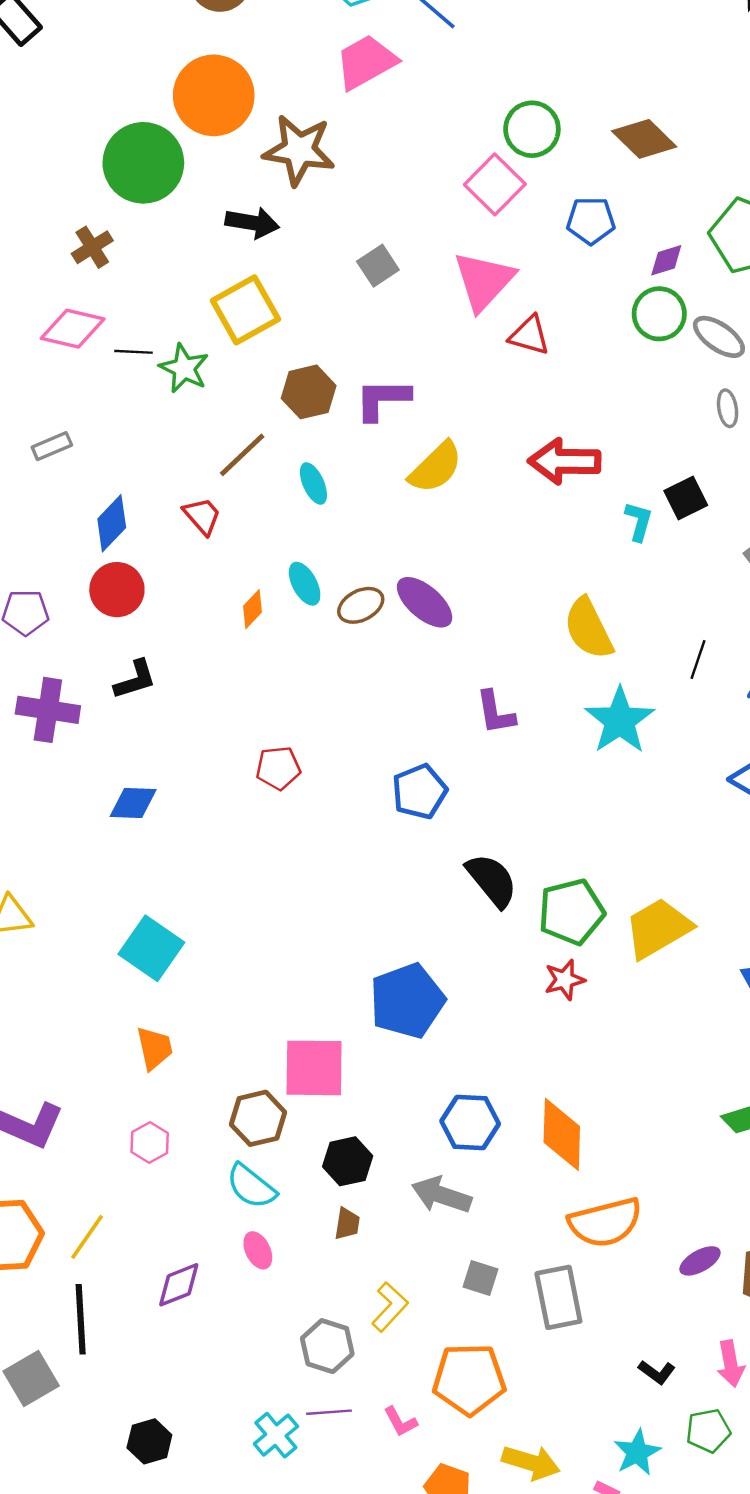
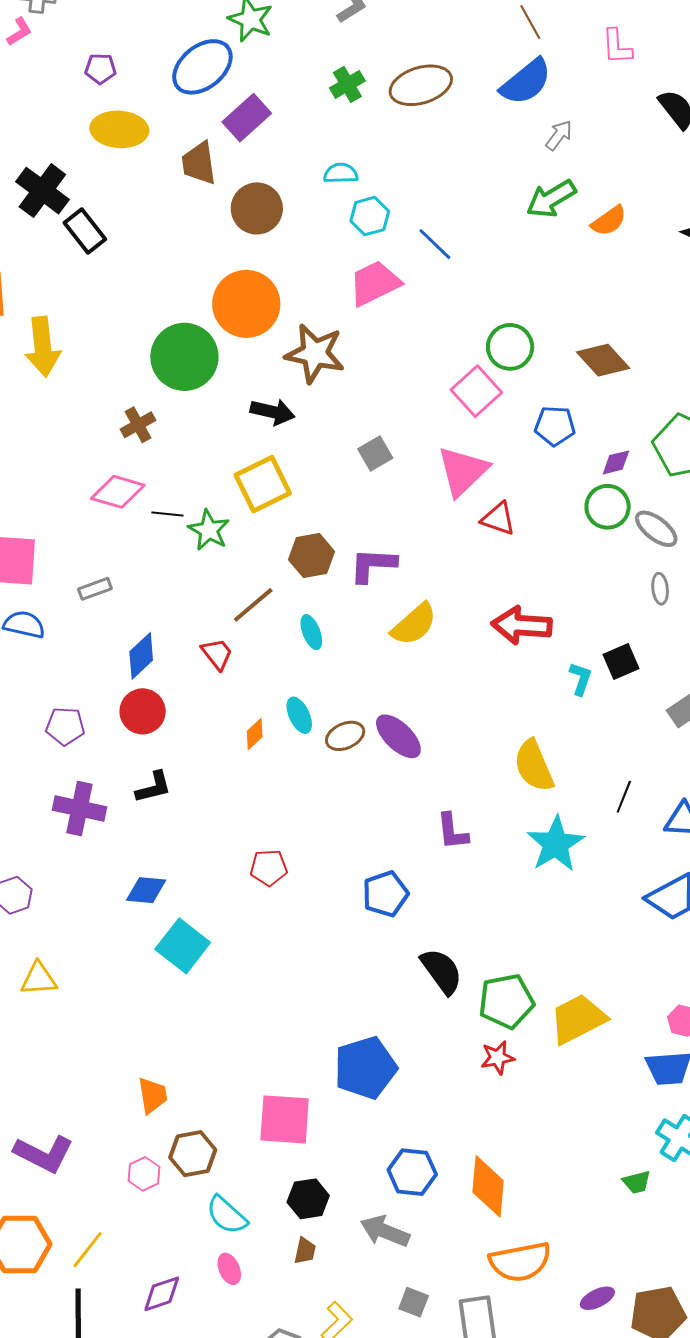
cyan square: (151, 948) -> (183, 946), moved
brown hexagon: (258, 1118) -> (193, 1154), moved

